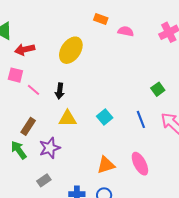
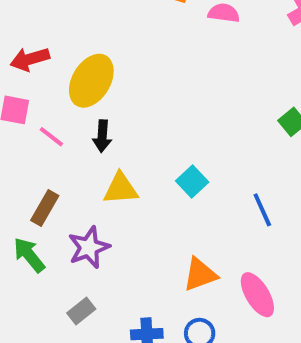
yellow ellipse: (71, 50) -> (91, 81), moved
blue line: (141, 119) -> (262, 210), moved
pink ellipse: (140, 164) -> (257, 295), moved

